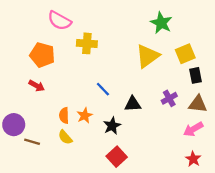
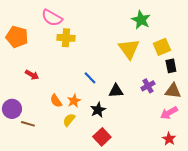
yellow cross: (87, 43) -> (66, 38), moved
orange pentagon: (42, 55) -> (17, 37), moved
yellow triangle: (147, 56) -> (129, 49), turned -30
orange semicircle: (64, 115) -> (56, 101), turned -32
yellow semicircle: (65, 137) -> (69, 120), moved, turned 80

